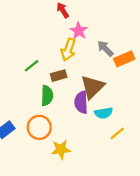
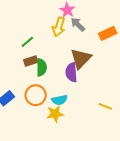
gray arrow: (105, 49) -> (78, 24), moved
brown rectangle: (59, 76) -> (31, 61), moved
cyan semicircle: (104, 113) -> (59, 100), moved
yellow line: (117, 133) -> (105, 106), moved, turned 64

